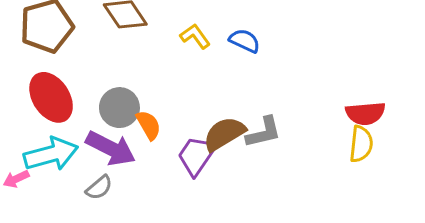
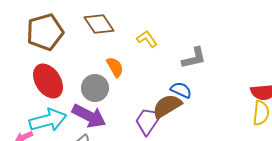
blue semicircle: (245, 41) -> (181, 90), moved
orange semicircle: (149, 125) -> (115, 67), moved
gray L-shape: (264, 132) -> (194, 58), moved

